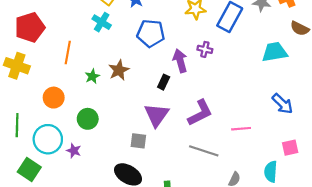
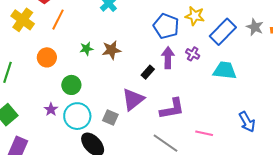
blue pentagon: (151, 33) -> (166, 26), moved
cyan trapezoid: (275, 52) -> (225, 70), moved
orange line: (68, 53) -> (58, 20), moved
cyan circle: (48, 139) -> (77, 116), moved

